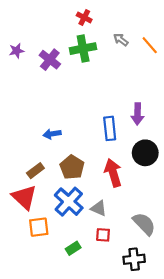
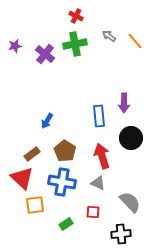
blue arrow: (52, 134) -> (47, 121), turned -49
blue cross: (69, 202) -> (62, 182), turned -32
gray triangle: (99, 208) -> (98, 183), moved

